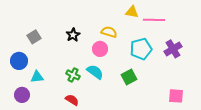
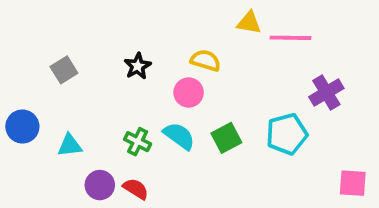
cyan pentagon: (141, 49) -> (287, 134), moved
blue circle: (19, 61) -> (22, 127), moved
green square: (129, 77) -> (226, 138), moved
purple circle: (22, 95) -> (100, 185), moved
pink square: (176, 96) -> (353, 183), moved

